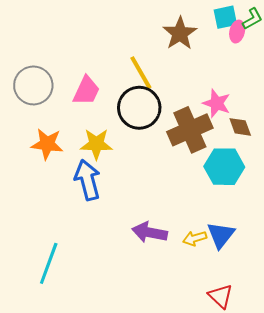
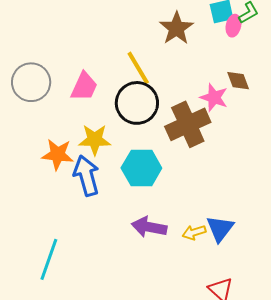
brown diamond: (240, 127) -> (238, 81), moved
orange star: (47, 144) -> (58, 154), moved
cyan hexagon: (224, 167) -> (141, 168), moved

